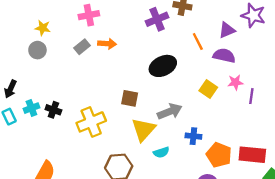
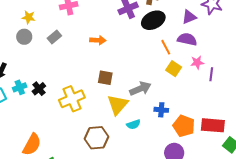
orange line: (198, 41) -> (166, 47), moved
orange arrow: (107, 44) -> (98, 40), moved
gray rectangle: (82, 47) -> (54, 37), moved
black ellipse: (163, 66) -> (153, 20), moved
black cross: (53, 110) -> (39, 89), turned 32

